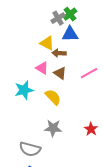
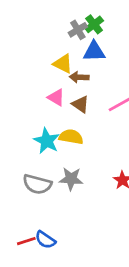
cyan star: (24, 90) -> (47, 141), moved, turned -30
yellow semicircle: (53, 97) -> (71, 137), turned -36
gray semicircle: (30, 149) -> (37, 184), moved

